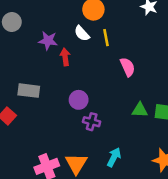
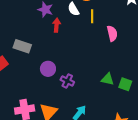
pink semicircle: (128, 67) -> (112, 33), moved
purple circle: (79, 100) -> (48, 69), moved

